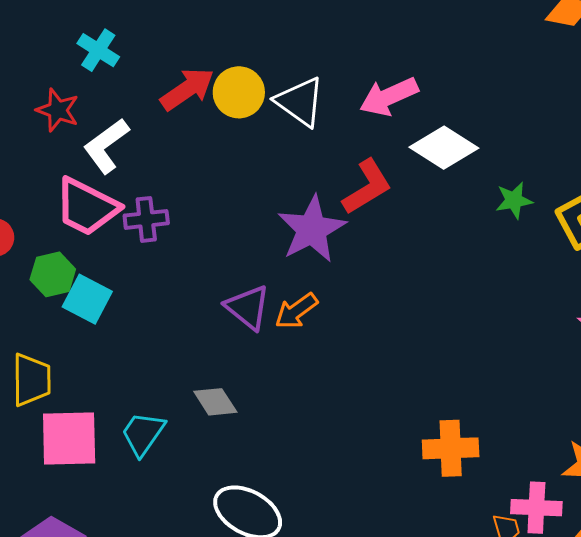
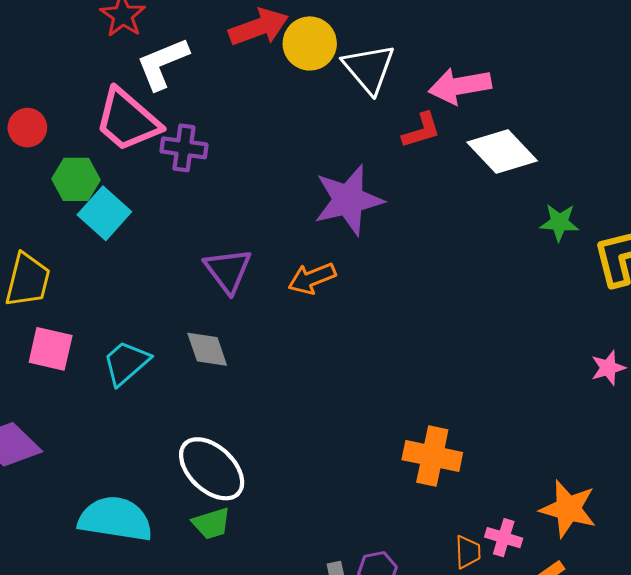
red L-shape: (367, 187) -> (421, 130), moved, size x0.7
purple triangle: (248, 307) -> (228, 270), moved
pink square: (69, 438) -> (51, 349), size x0.7
pink cross: (536, 508) -> (504, 538), size x0.7

